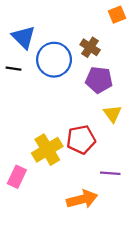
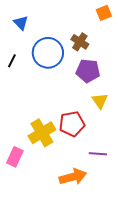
blue triangle: (24, 37) -> (21, 23), moved, size x0.7
black line: (13, 69) -> (12, 61), turned -72

